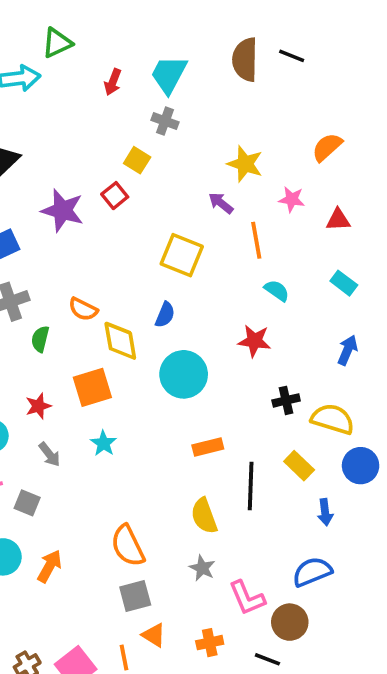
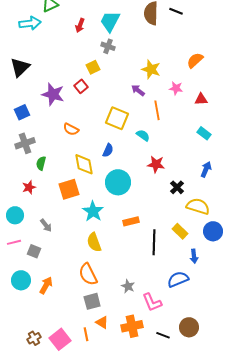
yellow square: (137, 160) -> (93, 67), turned 32
cyan semicircle: (277, 291) -> (143, 135), moved
orange semicircle: (83, 309) -> (71, 129), moved
black cross: (286, 400) -> (177, 187), moved, turned -32
red star: (38, 406) -> (29, 187), moved
cyan star: (104, 443) -> (93, 211), moved, size x1.5
yellow semicircle: (204, 516) -> (94, 242), moved
blue semicircle: (312, 572) -> (178, 279), moved
brown circle: (290, 622) -> (189, 327), moved
orange cross: (210, 643) -> (132, 326), size x1.5

